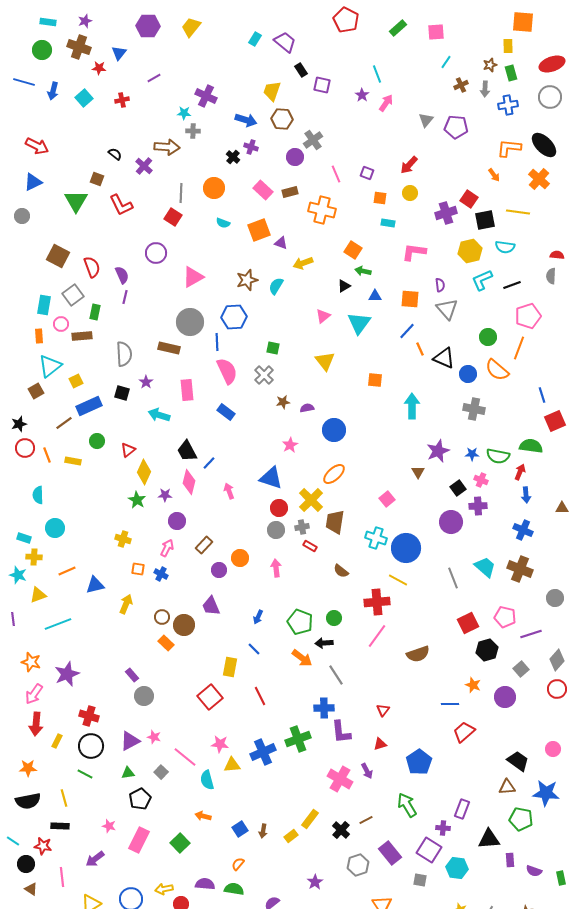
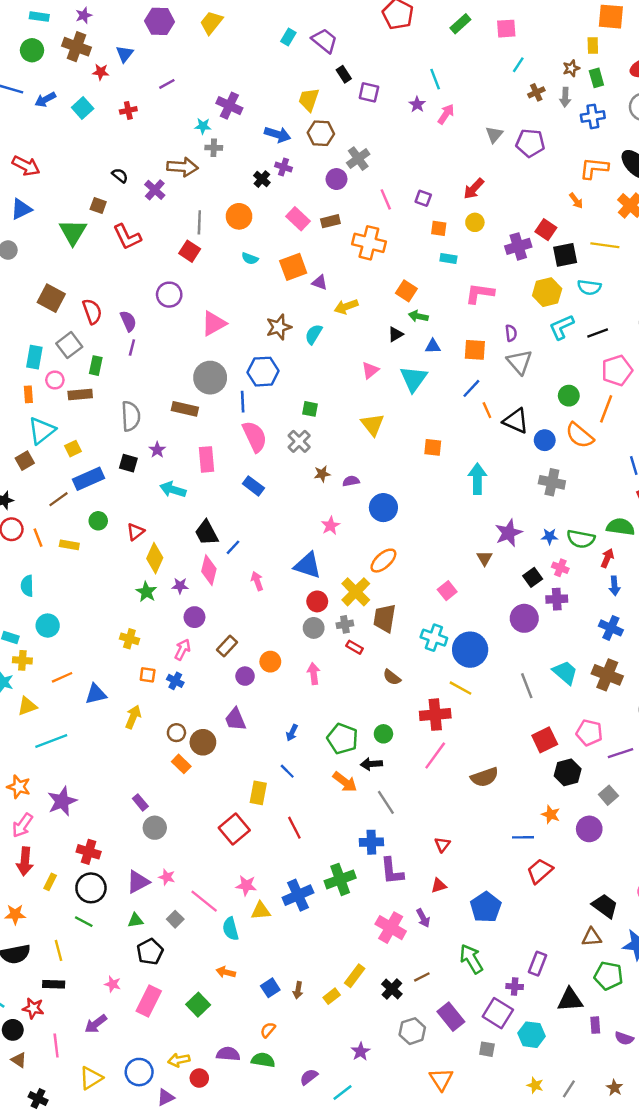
blue arrow: (53, 91) -> (45, 100), turned 48

